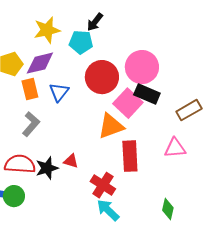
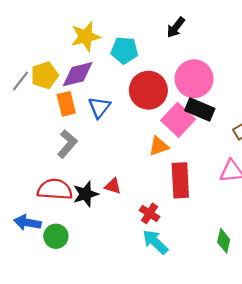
black arrow: (95, 22) -> (176, 27), moved
orange triangle: (111, 126) -> (159, 146), size x0.7
red cross: (103, 185) -> (150, 213), size x0.7
green circle: (14, 196) -> (56, 236), moved

